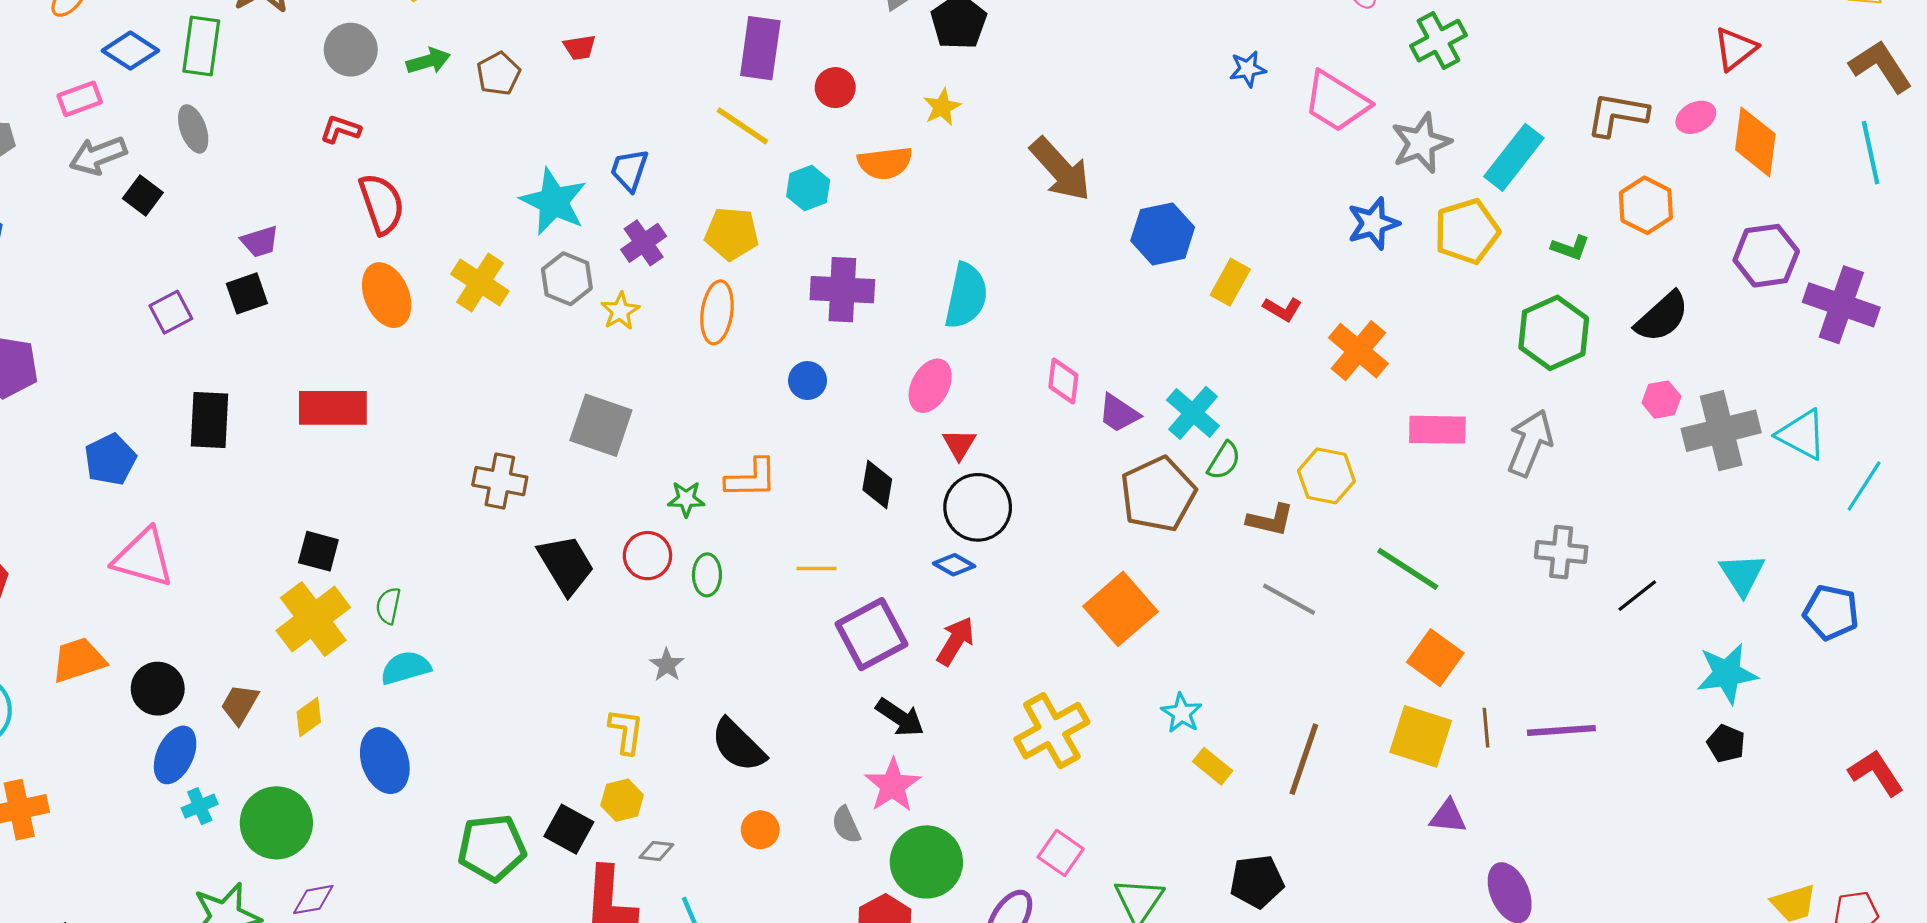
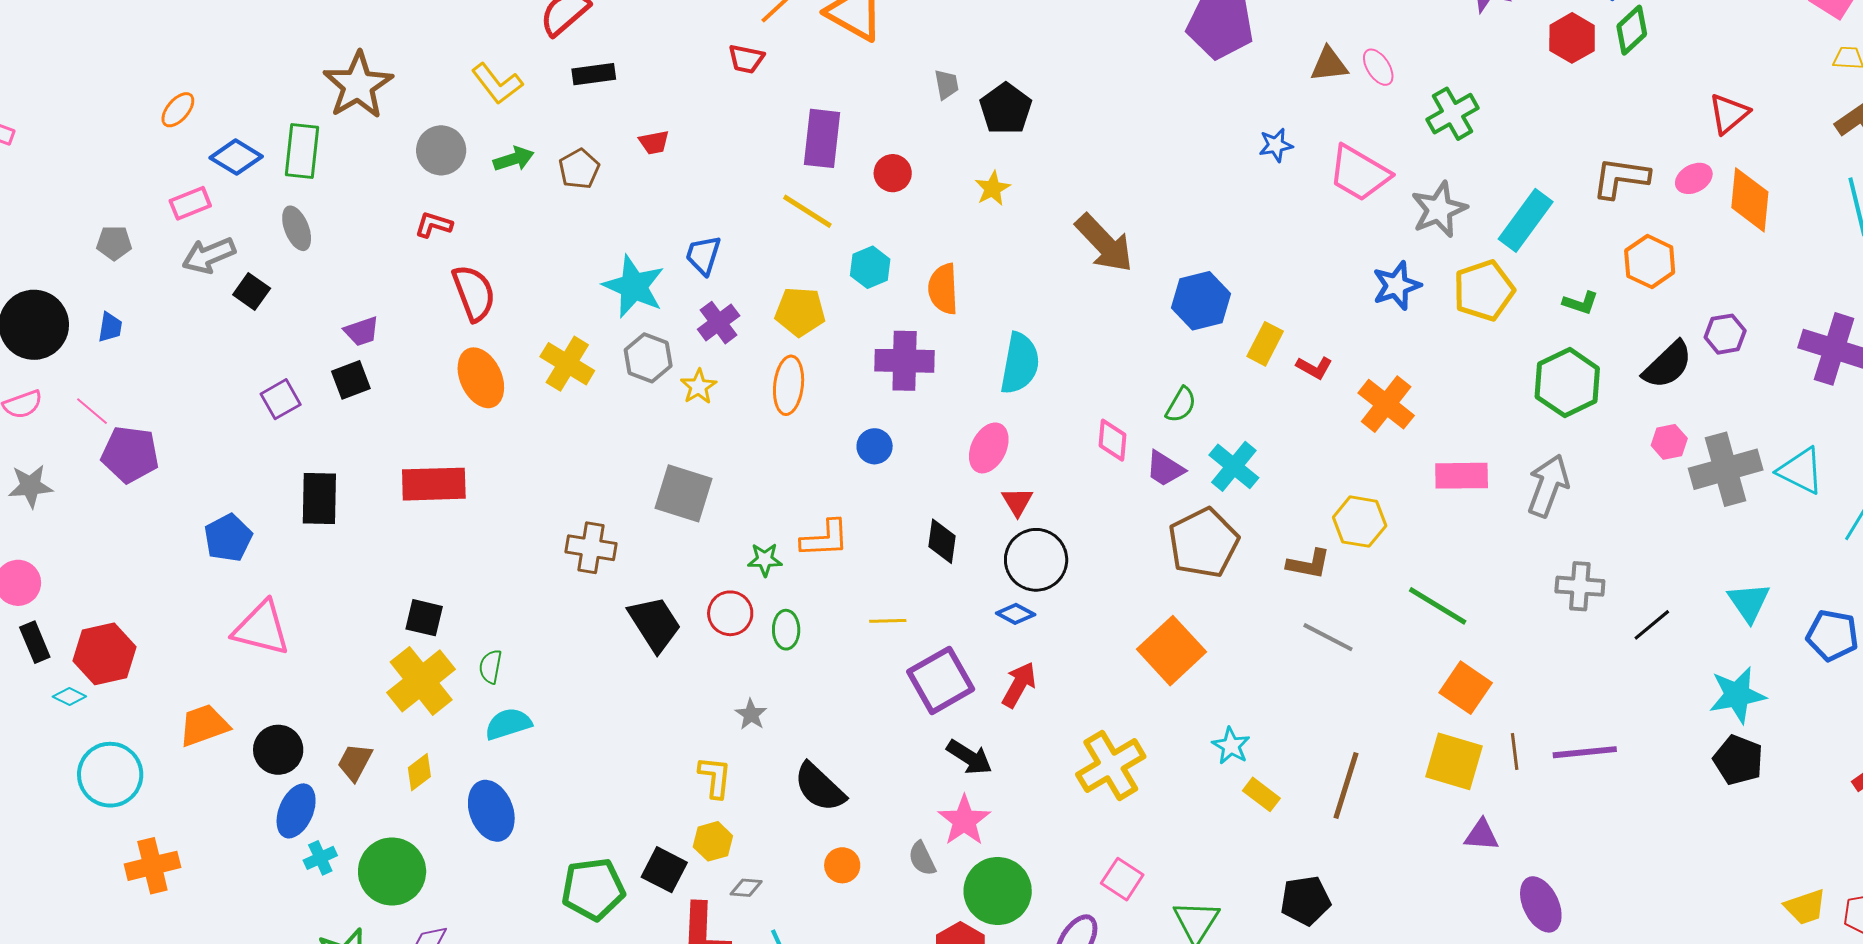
orange semicircle: (885, 163) -> (943, 289), moved, turned 96
purple hexagon: (1766, 256) -> (1725, 334), moved, size x0.7
green semicircle: (1224, 461) -> (1181, 405), moved
black pentagon: (1726, 743) -> (1738, 760), size x1.4

